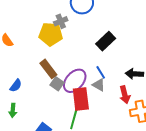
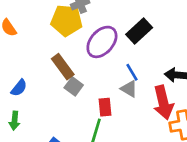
purple ellipse: (75, 81) -> (102, 42), moved
red arrow: (125, 95) -> (163, 102), size x1.4
red rectangle: (81, 99) -> (105, 107), size x0.6

